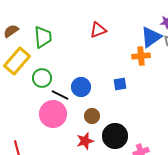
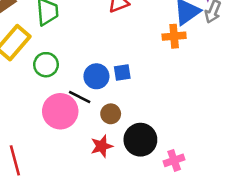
blue square: (120, 84) -> (122, 72), moved
black line: (60, 95) -> (80, 97), moved

